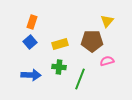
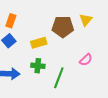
brown pentagon: (92, 41) -> (63, 27), moved
pink semicircle: (107, 61) -> (86, 60), turned 152

